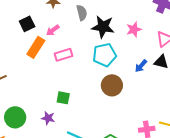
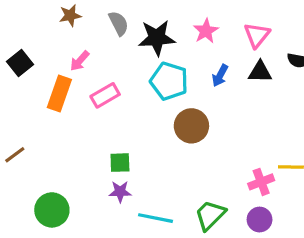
black square: (27, 24) -> (20, 63), moved
cyan pentagon: (105, 55) -> (169, 81), turned -30
blue arrow: (141, 66) -> (220, 76), moved
purple star: (48, 118) -> (120, 192), moved

